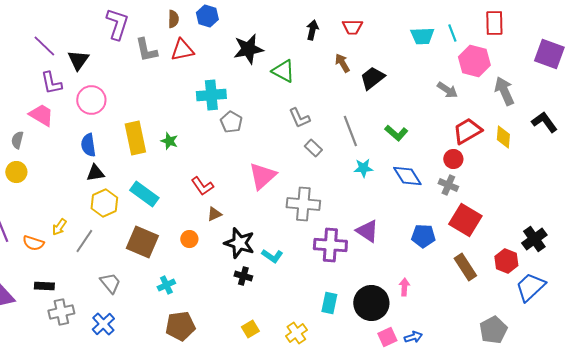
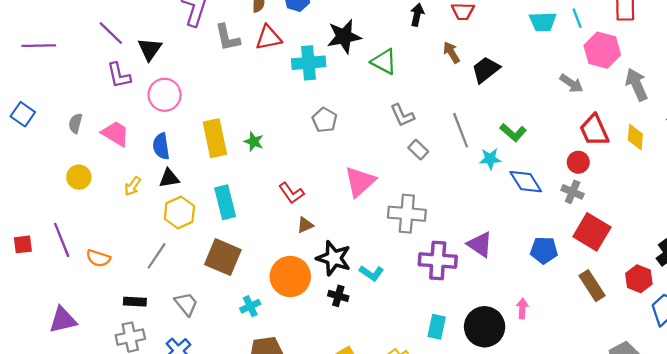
cyan cross: (211, 95) -> (309, 63), moved
pink trapezoid: (41, 115) -> (115, 134), moved
red trapezoid: (467, 131) -> (594, 130), turned -84
gray semicircle: (17, 140) -> (75, 123), moved
cyan star: (363, 168) -> (490, 159), moved
cyan rectangle: (144, 194) -> (225, 202), turned 40
yellow arrow: (59, 227) -> (133, 186), moved
orange circle: (189, 239) -> (290, 276), moved, size x2.0
black rectangle: (44, 286) -> (135, 302), moved

